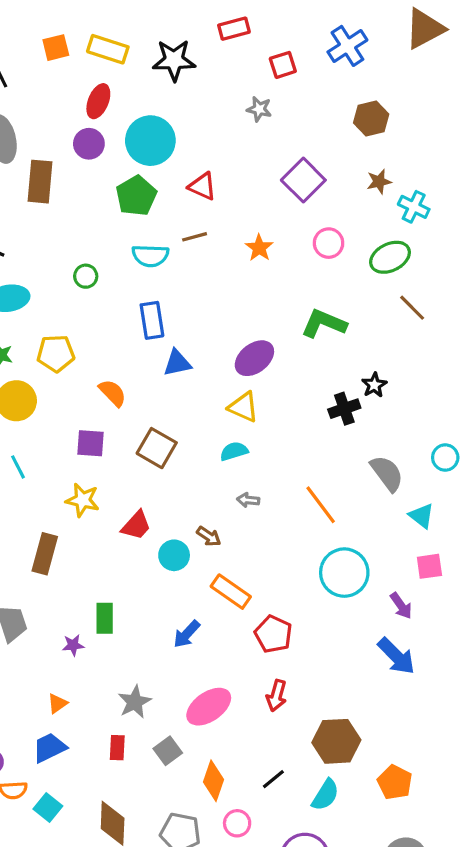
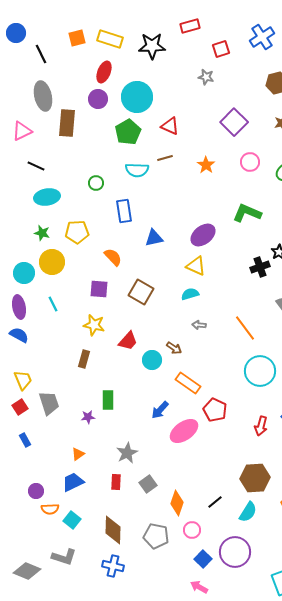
blue rectangle: (152, 320) -> (124, 211), moved
brown rectangle: (45, 554) -> (84, 359), moved, size x0.7
red arrow: (277, 696) -> (261, 426), moved
pink ellipse: (209, 707) -> (184, 431), moved

